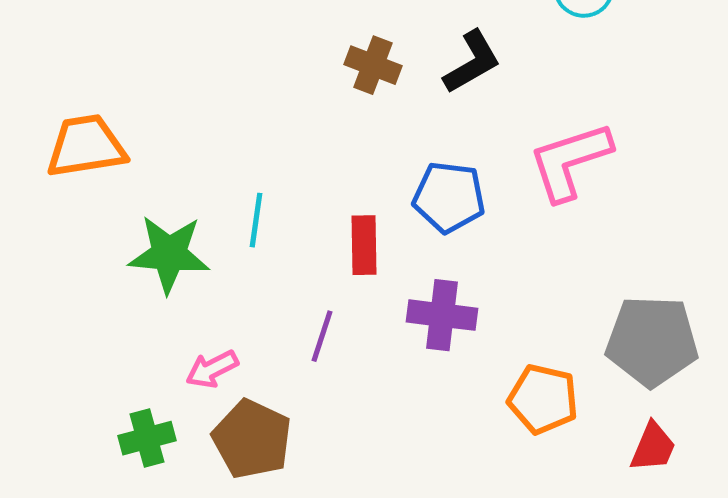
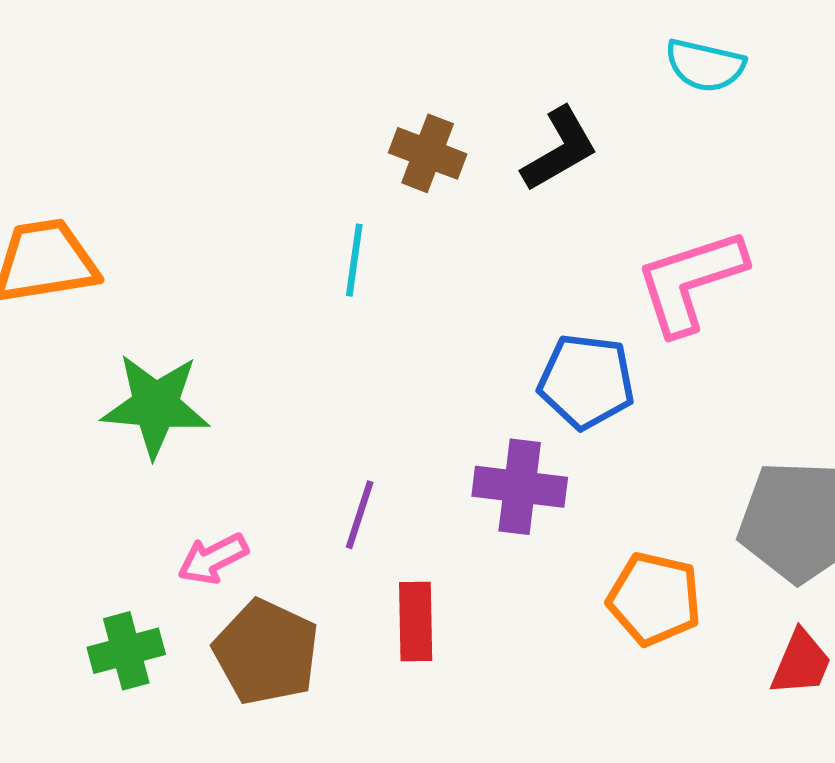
blue pentagon: (449, 197) -> (586, 381), moved
cyan line: (256, 220) -> (354, 260), moved
red rectangle: (364, 245) -> (416, 621), moved

